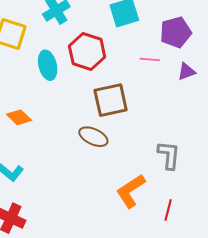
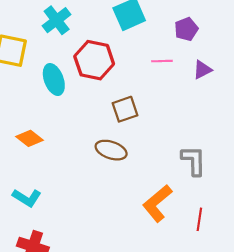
purple pentagon: (176, 32) -> (186, 29), size x0.7
brown square: (111, 100) -> (125, 109), size x0.7

